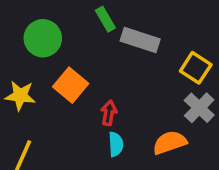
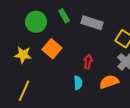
green rectangle: (105, 19) -> (64, 16), moved
red arrow: (109, 113) -> (88, 62), moved

